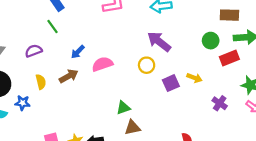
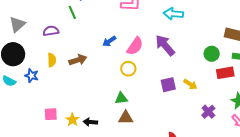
blue arrow: (78, 52) -> (109, 41), moved
pink semicircle: (102, 64) -> (135, 46), moved, turned 132
yellow circle: (147, 65) -> (128, 69), moved

